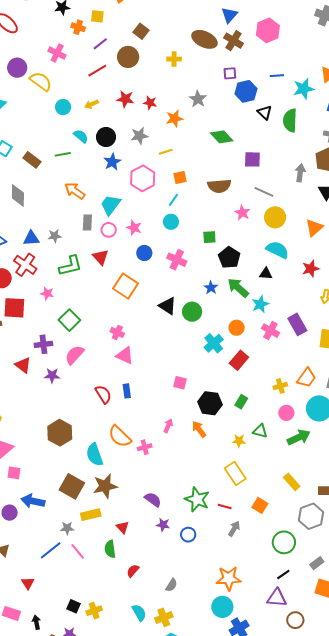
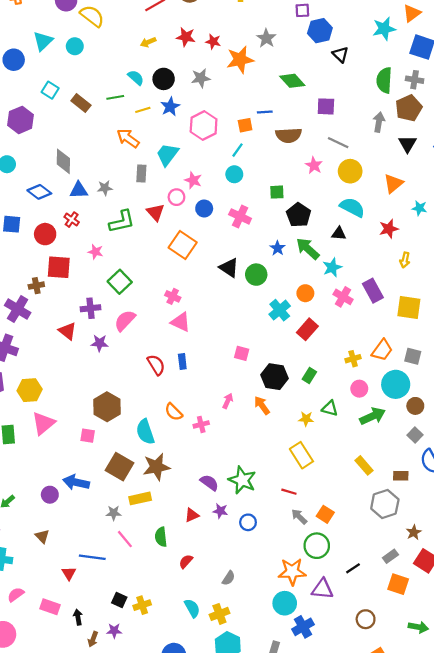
blue line: (277, 76) -> (265, 112), moved
cyan circle: (63, 107) -> (75, 46), moved
orange star: (174, 119) -> (240, 60), size x1.4
green semicircle: (290, 120) -> (384, 80), moved
yellow line: (166, 152) -> (143, 110), moved
gray diamond: (18, 196) -> (63, 161), moved
pink circle: (109, 230) -> (176, 197), moved
red cross: (25, 265) -> (72, 220), size x0.6
orange semicircle: (120, 436) -> (174, 412), size x0.7
pink square: (14, 473) -> (88, 436), moved
green star: (197, 499) -> (242, 480), moved
orange square: (260, 505) -> (325, 514), moved
red triangle: (123, 527) -> (192, 515), moved, turned 48
gray arrow: (234, 529) -> (299, 517), turned -77
green circle: (284, 542) -> (317, 546), moved
blue line: (51, 550) -> (92, 557), moved, turned 45
purple triangle: (277, 598) -> (322, 589), moved

